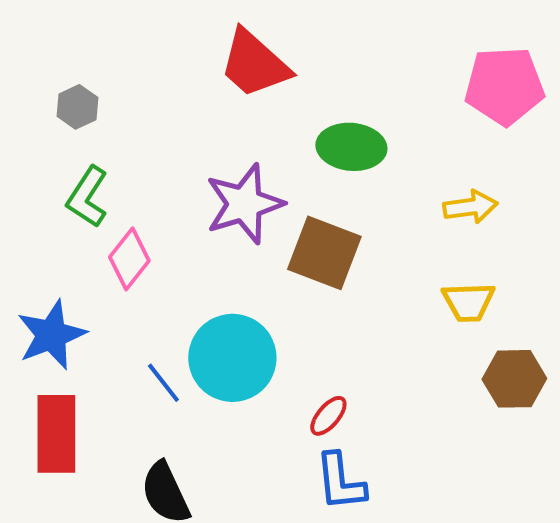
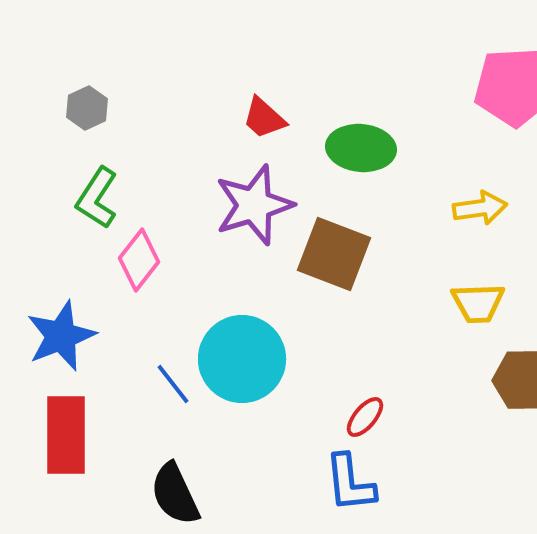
red trapezoid: (254, 64) -> (264, 118), moved, size x0.6
red ellipse: (328, 416) -> (365, 417), moved

